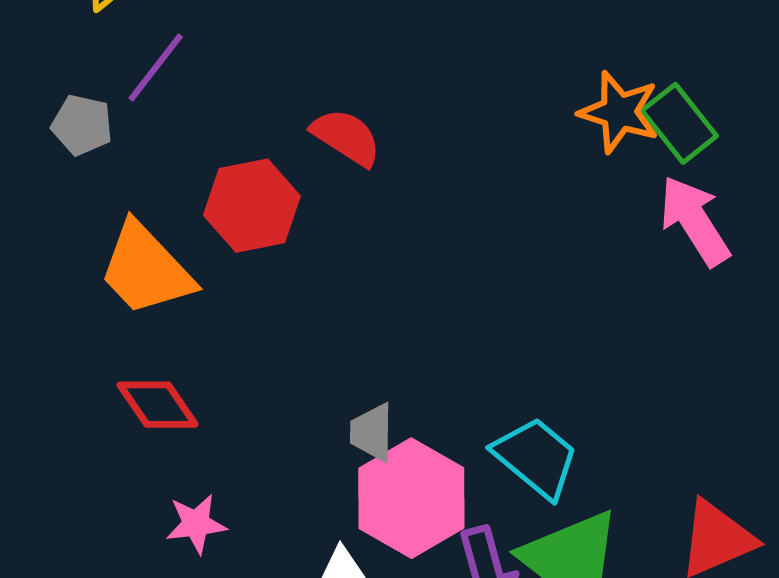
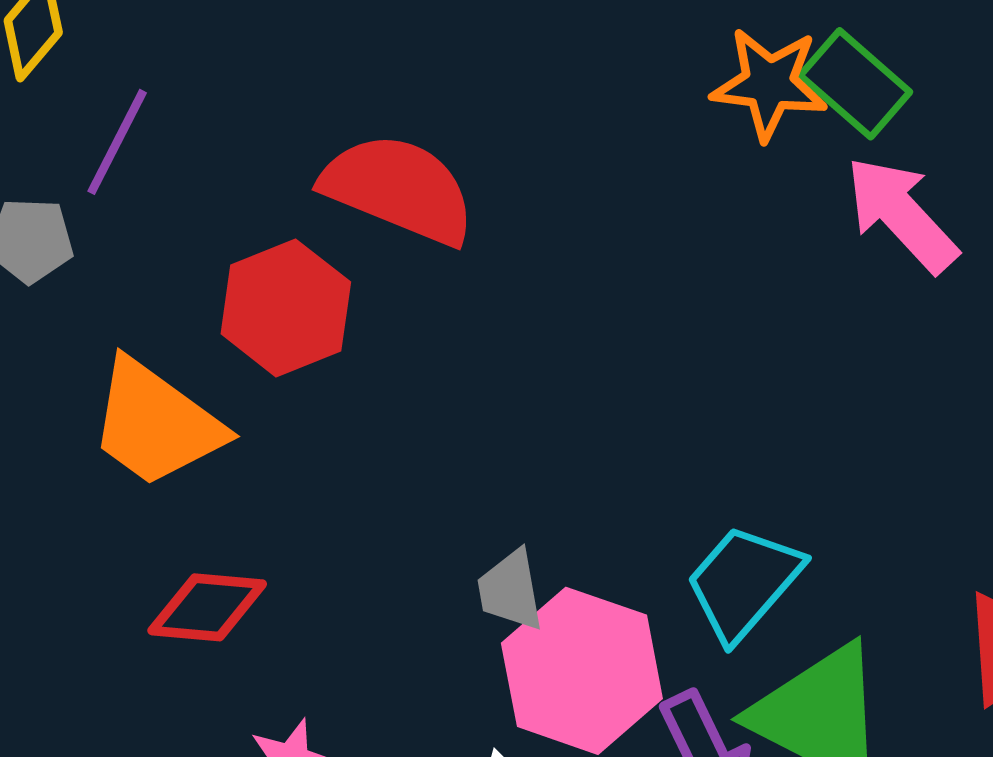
red semicircle: (346, 137) -> (399, 189), size x1.5
red diamond: (158, 405) -> (207, 607), turned -40
cyan trapezoid: (536, 458) -> (744, 583), turned -78

